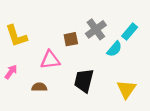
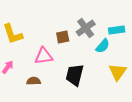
cyan rectangle: (130, 32) -> (117, 30), turned 42
yellow triangle: (126, 89) -> (118, 72), moved

